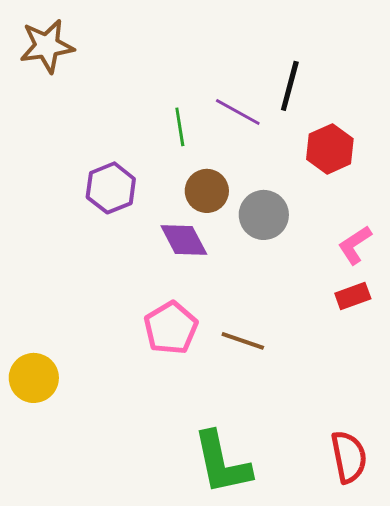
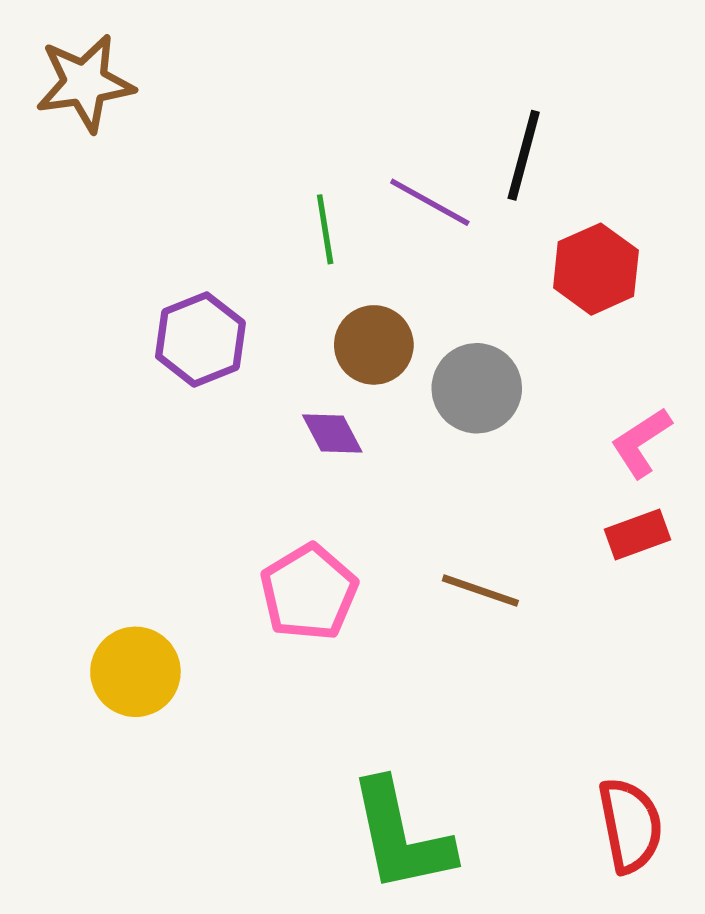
purple diamond: (184, 240) -> (332, 433), size x0.7
brown line: (243, 341) -> (480, 591), moved
yellow circle: (34, 378) -> (135, 672), moved

